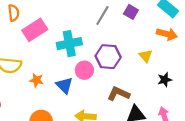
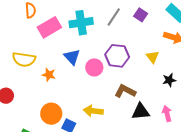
cyan cross: (69, 44) -> (81, 23), moved
blue triangle: (64, 85) -> (72, 57), moved

